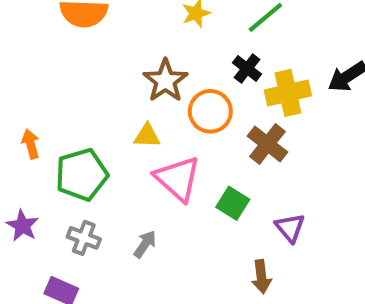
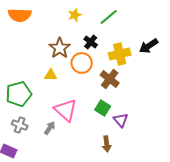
black cross: (247, 68) -> (91, 42), moved
pink triangle: (178, 179) -> (66, 110), moved
green square: (233, 203) -> (103, 108), moved

